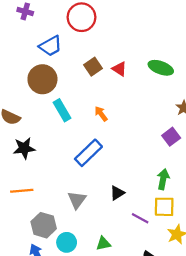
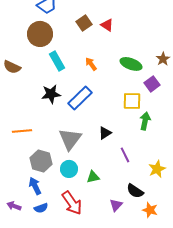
green ellipse: (161, 68) -> (131, 64), moved
black star: (24, 148) -> (51, 94), moved
gray triangle: (77, 200) -> (70, 139), size x1.4
yellow square: (164, 207) -> (132, 101), moved
purple line: (140, 218) -> (125, 155), turned 35
cyan circle: (67, 242) -> (69, 169), moved

